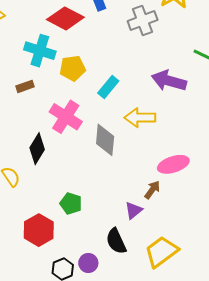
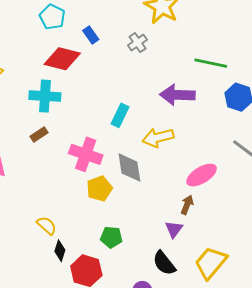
gray cross: (143, 21) -> (138, 43), size x0.7
yellow pentagon: (73, 68) -> (99, 189), moved
black diamond: (37, 149) -> (60, 251), moved, size x0.7

